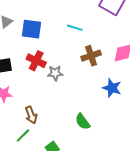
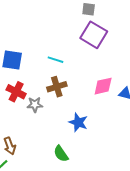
brown cross: (91, 56) -> (57, 87), moved
blue star: (112, 88) -> (78, 122), moved

